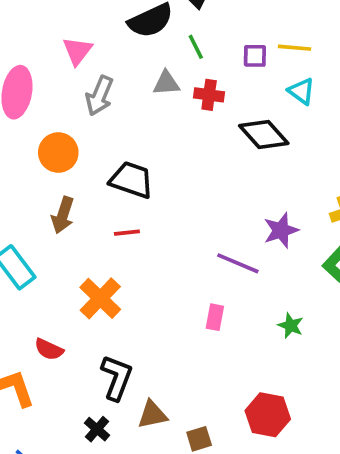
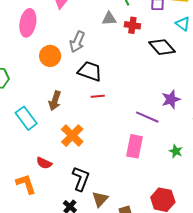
gray arrow: (99, 96) -> (77, 42), moved
brown arrow: (63, 215) -> (55, 101), moved
red line: (127, 233) -> (98, 96), moved
pink rectangle: (215, 317) -> (135, 146), size x1.6
brown triangle: (152, 415) -> (100, 199), turned -36

